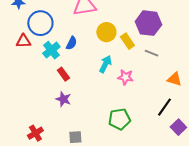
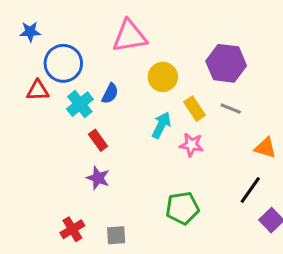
yellow rectangle: (127, 41) -> (195, 109), moved
red cross: (35, 133) -> (72, 229), moved

